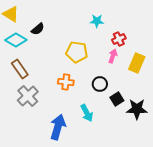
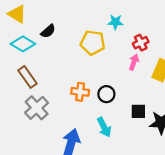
yellow pentagon: (77, 52) -> (93, 43), moved
black circle: (100, 84) -> (106, 94), moved
black square: (117, 99) -> (138, 111), turned 32

